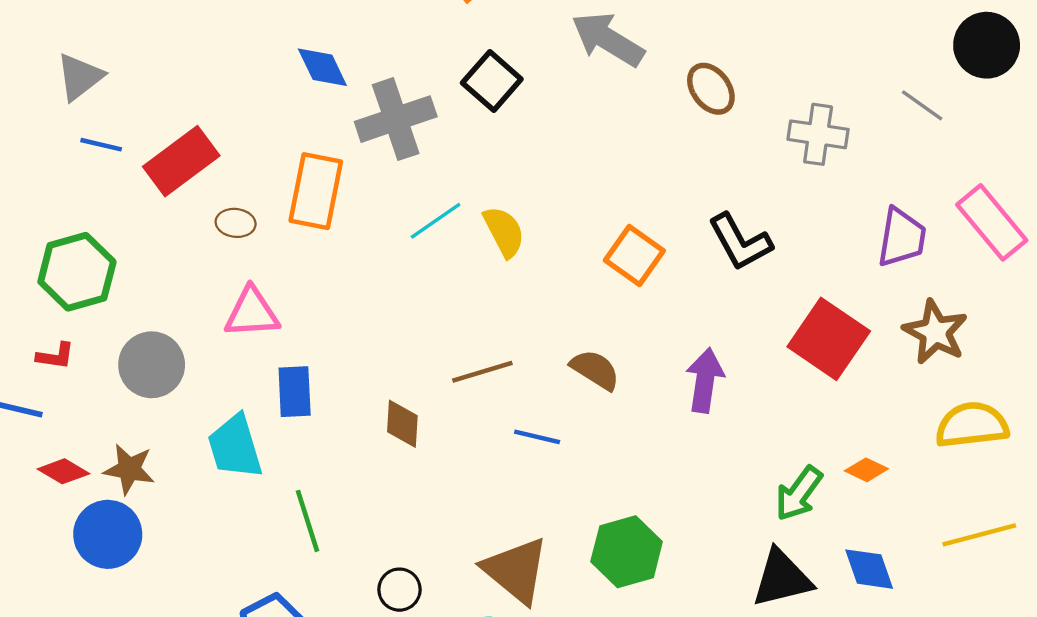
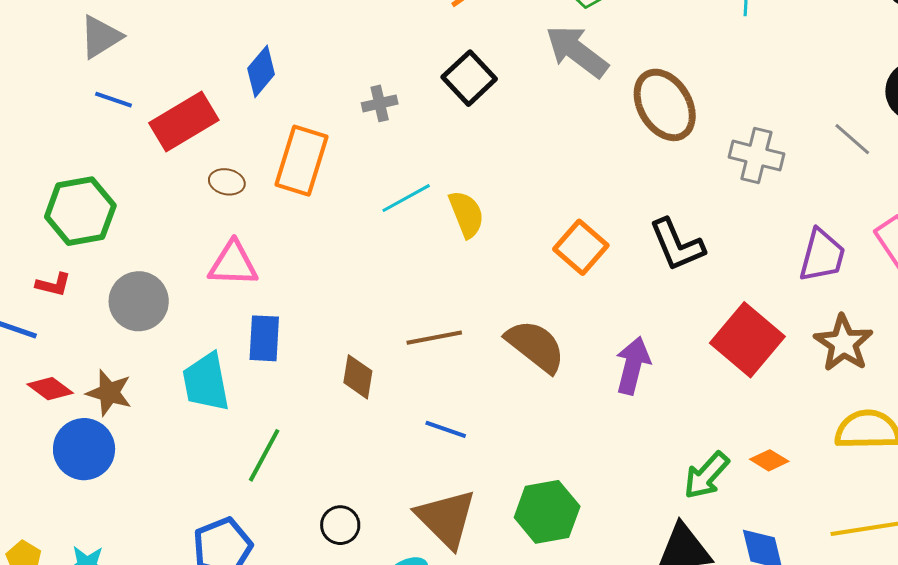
blue diamond: (322, 67) -> (261, 71), moved, turned 60
brown ellipse: (711, 89) -> (665, 105), size x1.5
gray cross: (396, 119) -> (380, 103), size x0.5
brown semicircle: (595, 370) -> (535, 346), size x1.4
blue line: (537, 437) -> (446, 429), moved
green line: (308, 521) -> (264, 455), turned 40

